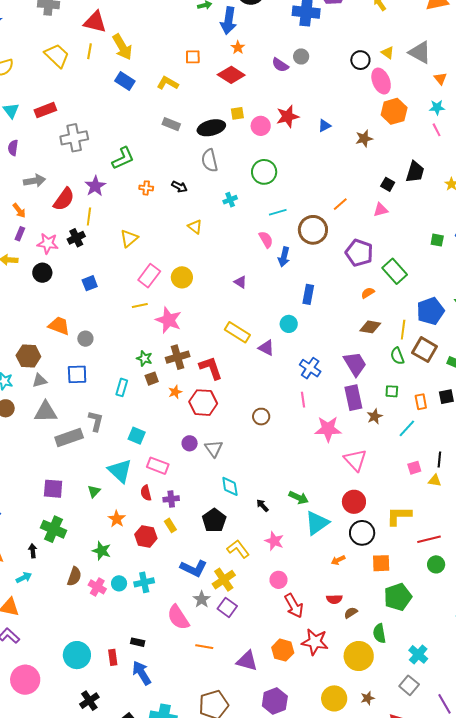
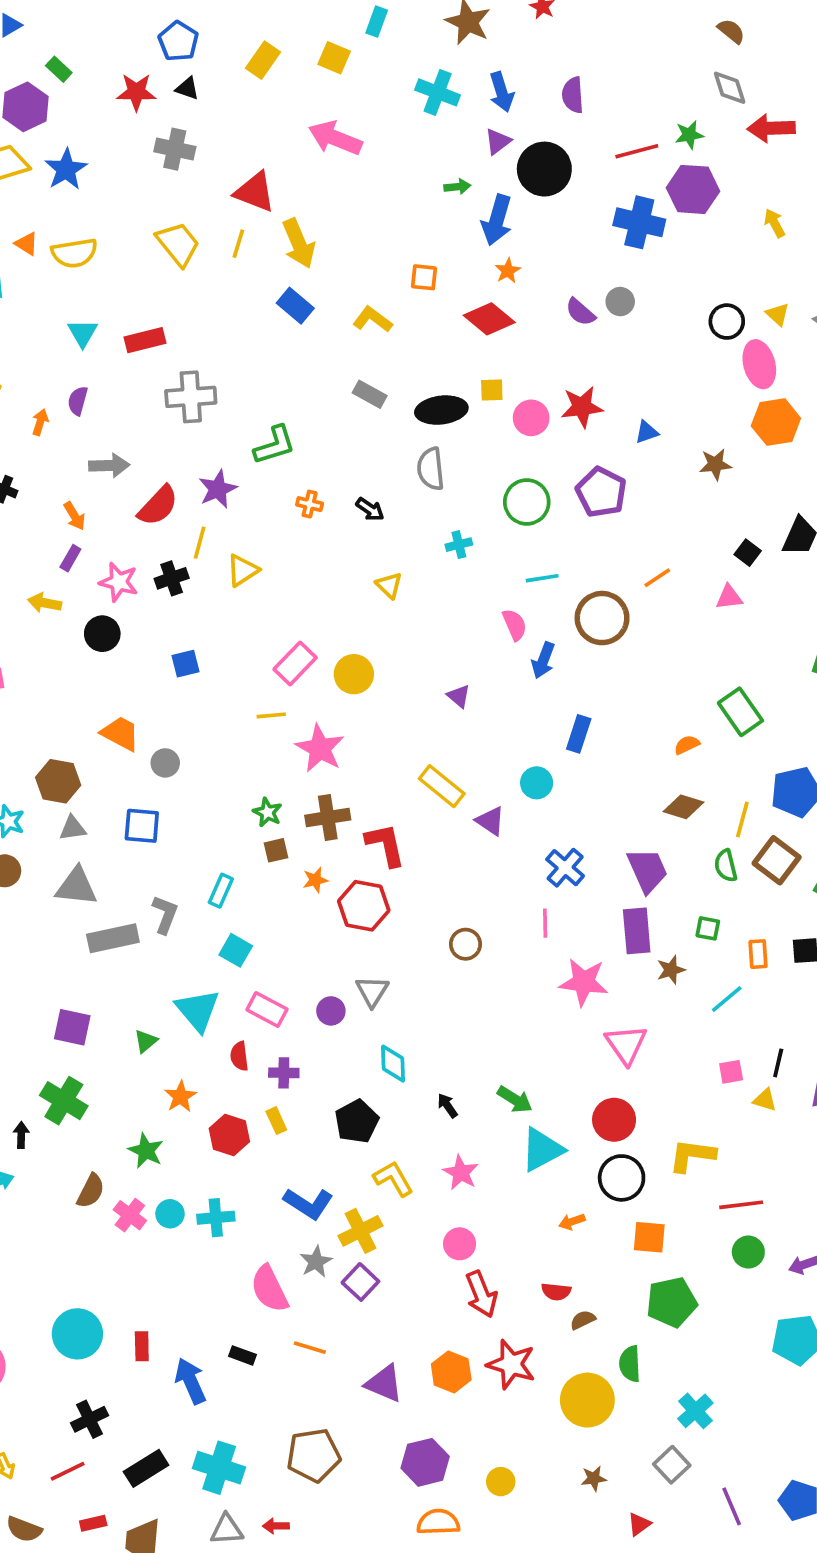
yellow triangle: (129, 238) -> (242, 570), moved
purple pentagon: (359, 253) -> (601, 492), moved
cyan rectangle: (122, 387) -> (221, 891), moved
purple circle: (190, 443) -> (331, 1011), moved
black rectangle: (138, 642) -> (243, 1355), moved
yellow circle: (334, 698) -> (501, 1482), moved, size x0.6

